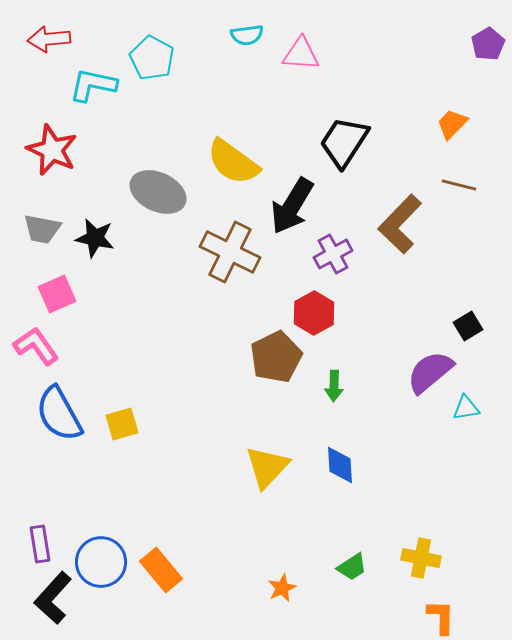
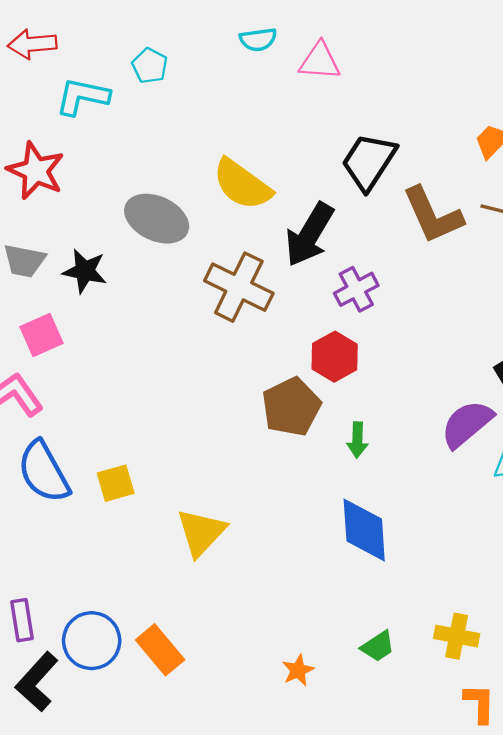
cyan pentagon: (152, 58) -> (150, 66), size x0.7
brown L-shape: (400, 224) -> (433, 215), moved, turned -68
blue diamond: (340, 465) -> (364, 530), size x1.5
yellow triangle: (267, 467) -> (201, 532), moved

